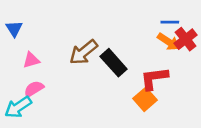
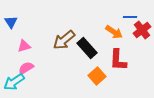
orange arrow: (169, 42) -> (114, 32), moved
red L-shape: (154, 78) -> (118, 60), turned -80
orange square: (145, 99) -> (97, 76), moved

